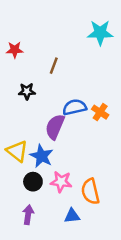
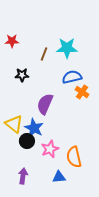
cyan star: (100, 33) -> (67, 48), moved
blue semicircle: (74, 107) -> (72, 77), moved
black circle: (33, 182) -> (27, 141), moved
pink star: (61, 182) -> (50, 149), turned -30

